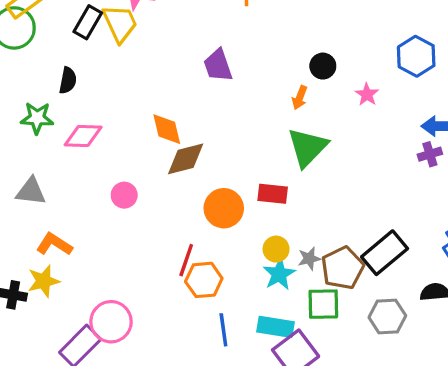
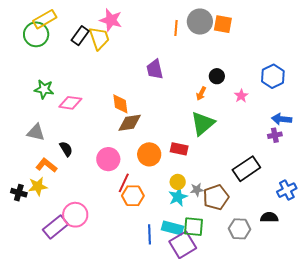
black semicircle: (68, 80) -> (66, 149), moved, turned -49
pink circle: (124, 195) -> (108, 159), moved, size x1.5
black rectangle: (385, 253) -> (246, 169), moved
green square: (323, 304) -> (193, 227), moved
blue line: (223, 330) -> (150, 234), moved

